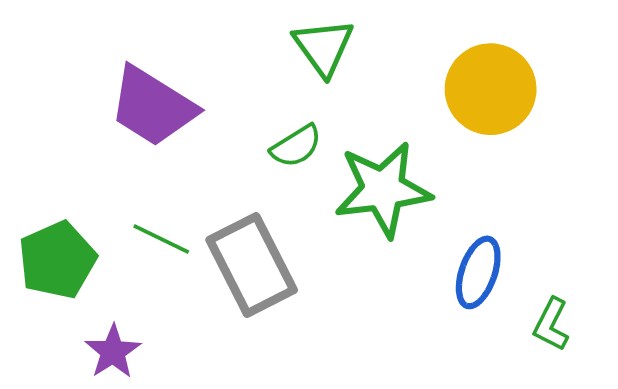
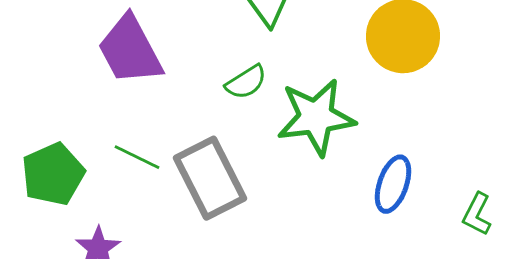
purple trapezoid: (153, 106) -> (130, 50), turned 30
green L-shape: (551, 324) -> (477, 214), moved

